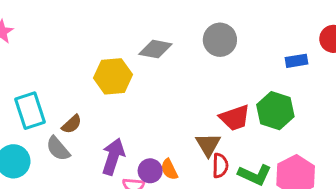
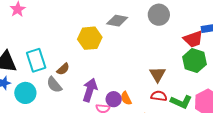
red trapezoid: (235, 118) -> (193, 39), moved
brown triangle: (208, 145) -> (158, 74), moved
red semicircle: (220, 166) -> (159, 96), turned -84

